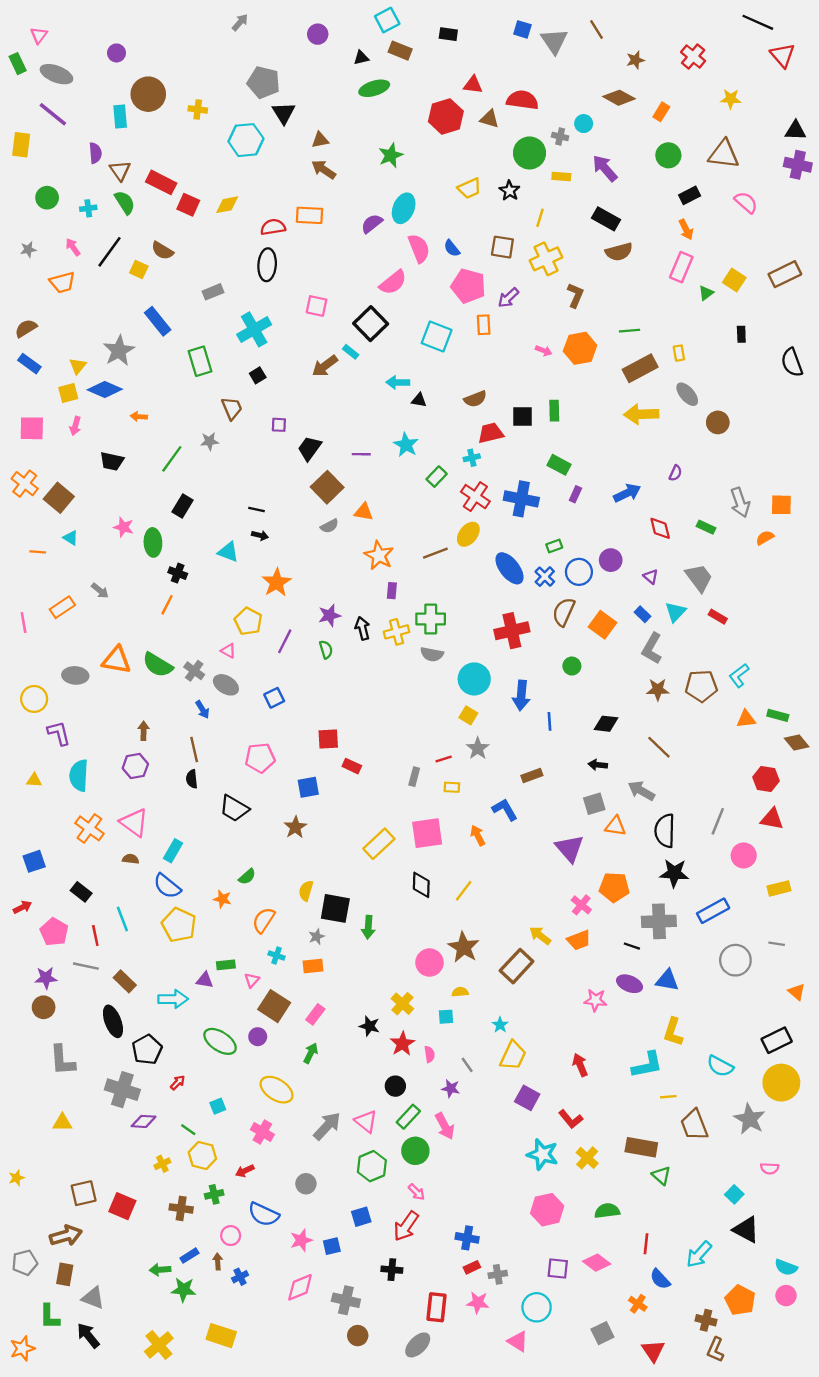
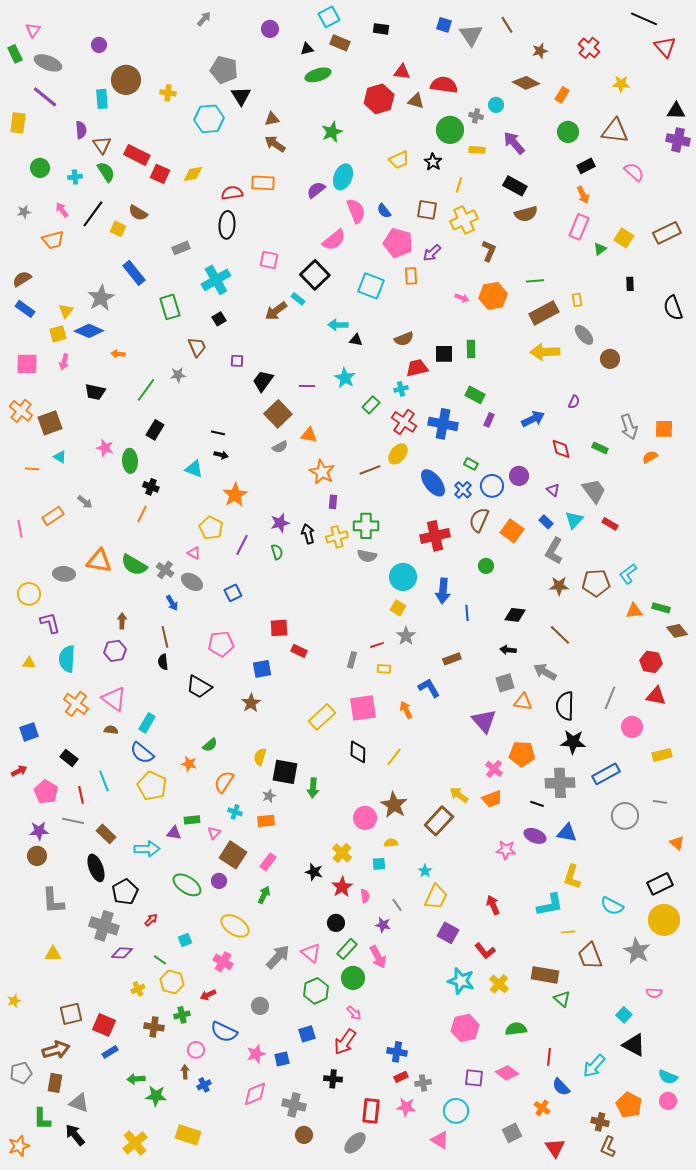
brown square: (59, 498) -> (50, 423), turned 30
green rectangle: (554, 546) -> (471, 464), turned 48
blue rectangle: (189, 1256) -> (110, 1052), moved

